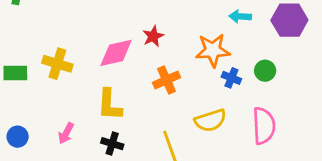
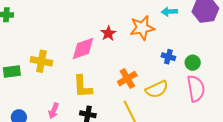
orange star: (213, 50) -> (142, 28), moved
green circle: (265, 71) -> (193, 63), moved
orange cross: (166, 80) -> (127, 79), moved

